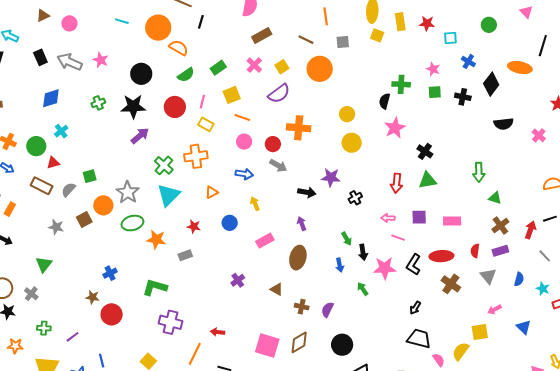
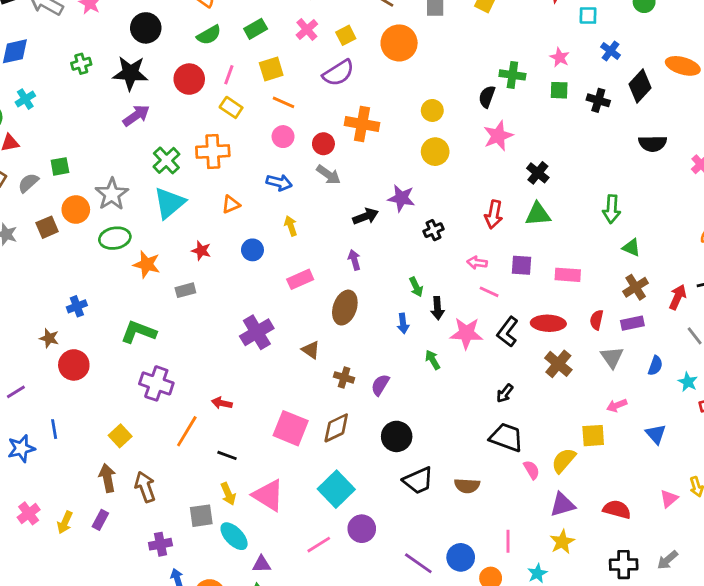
black arrow: (307, 192) -> (366, 216), turned -36
purple cross: (238, 280) -> (257, 332), size x1.6

